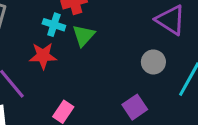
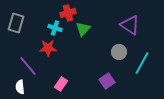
green triangle: (83, 36) -> (83, 29), moved

